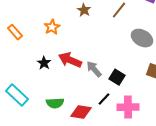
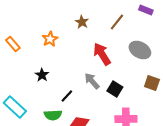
red arrow: (70, 60) -> (102, 54), moved, turned 35
black line: (104, 99) -> (67, 96), moved

